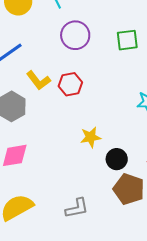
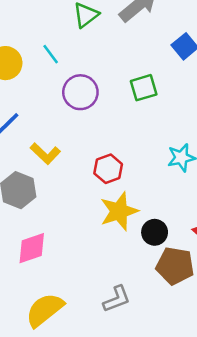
red hexagon: (70, 84) -> (108, 169), moved
yellow star: (91, 137) -> (119, 211), size x1.5

